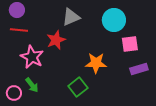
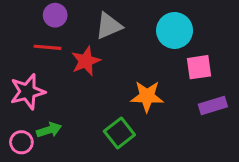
purple circle: (17, 10) -> (55, 15), moved
red line: (19, 30) -> (47, 47), moved
pink star: (32, 57) -> (28, 92), moved, turned 30
green arrow: (32, 85) -> (49, 130), turned -70

